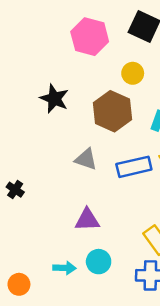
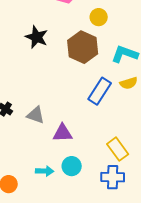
gray triangle: (86, 159) -> (36, 115), moved
blue rectangle: (134, 167) -> (100, 91), turned -44

